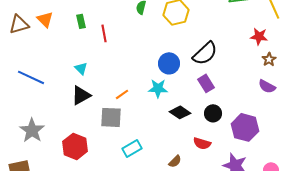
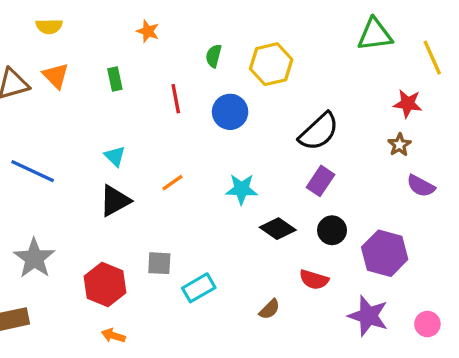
red line: (104, 33) -> (176, 99), moved
brown star: (269, 59) -> (399, 145), moved
blue circle: (169, 63) -> (230, 112), moved
purple rectangle: (206, 83) -> (321, 181), turned 66
orange line: (122, 94) -> (172, 183), moved
gray square: (111, 117) -> (159, 263), moved, size x0.7

